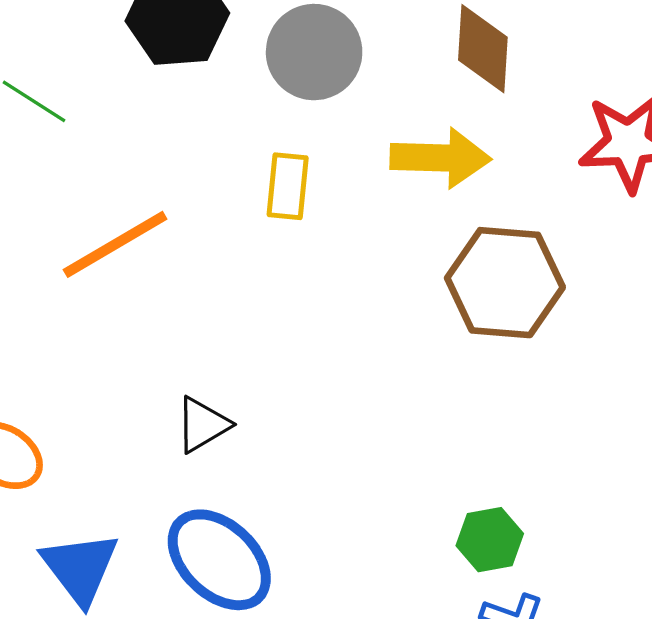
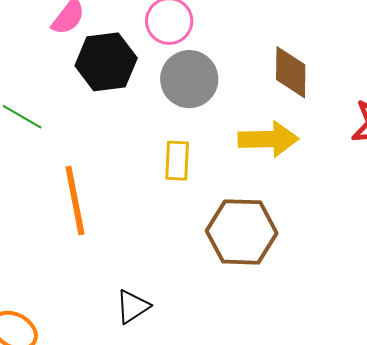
orange line: (115, 244) -> (75, 200), turned -68
brown hexagon: (505, 283) -> (242, 232), moved

